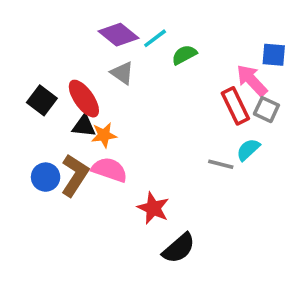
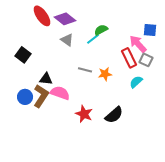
cyan line: (155, 38) -> (93, 39), moved
red ellipse: (84, 99) -> (42, 16), moved
black triangle: (84, 126) -> (46, 79), moved
orange star: (104, 135) -> (105, 74), moved
gray line: (221, 164) -> (85, 70), moved
black semicircle: (179, 248) -> (114, 115), moved

